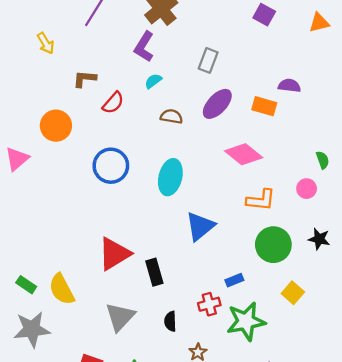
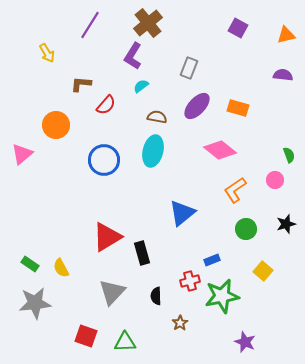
purple semicircle: (289, 86) -> (283, 75), moved
cyan ellipse: (170, 177) -> (153, 151), moved
orange L-shape: (261, 200) -> (235, 190), turned 140
black star: (319, 239) -> (286, 224), turned -30
green circle: (273, 245) -> (246, 229), size x0.7
yellow semicircle: (62, 289) -> (61, 268), size x0.7

